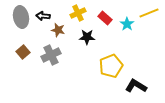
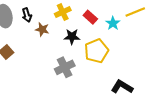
black arrow: (43, 16) -> (27, 15), turned -112
gray cross: (51, 55) -> (65, 67), moved
yellow pentagon: (111, 66) -> (96, 51), moved

